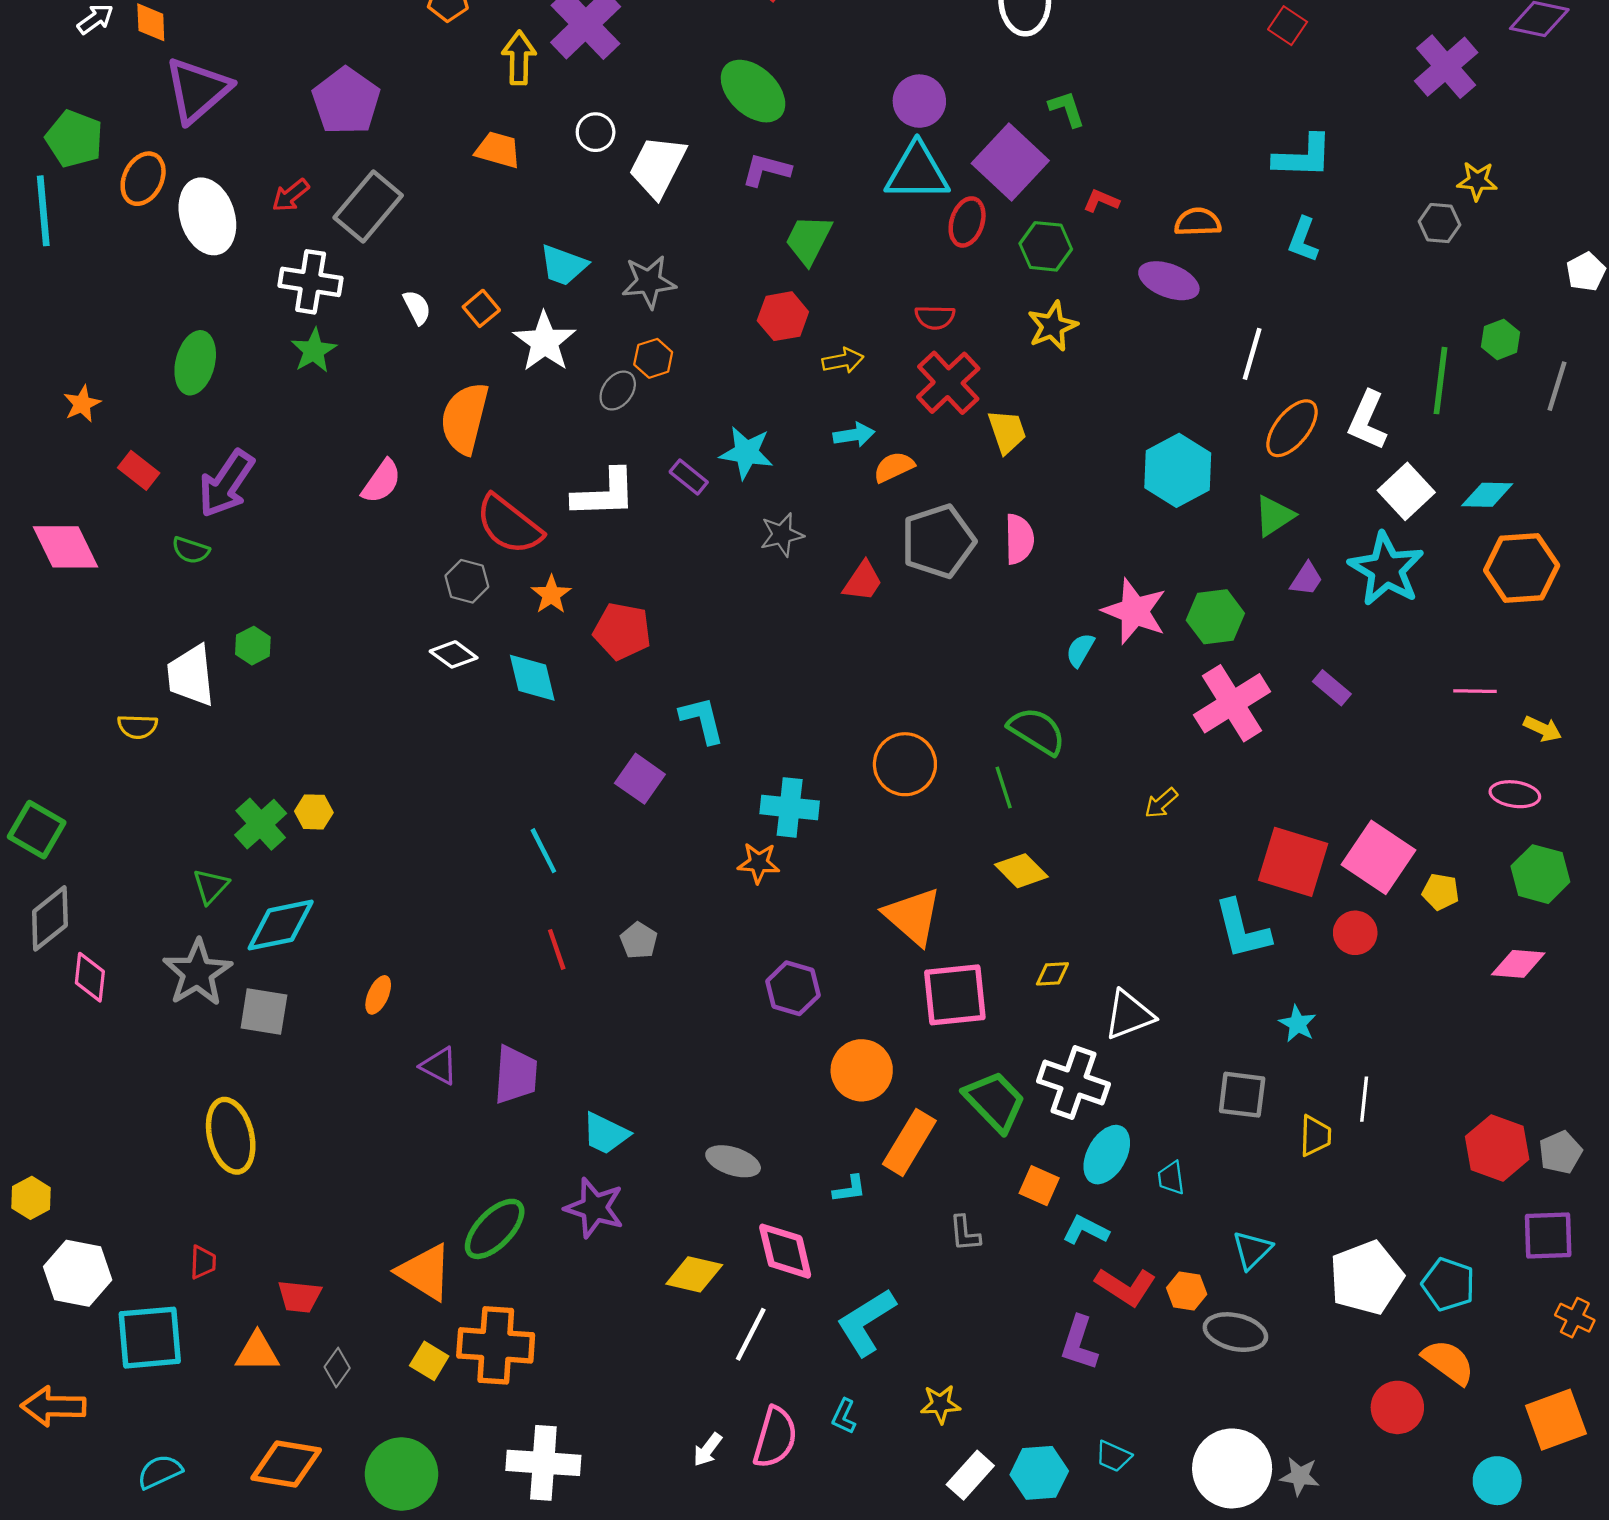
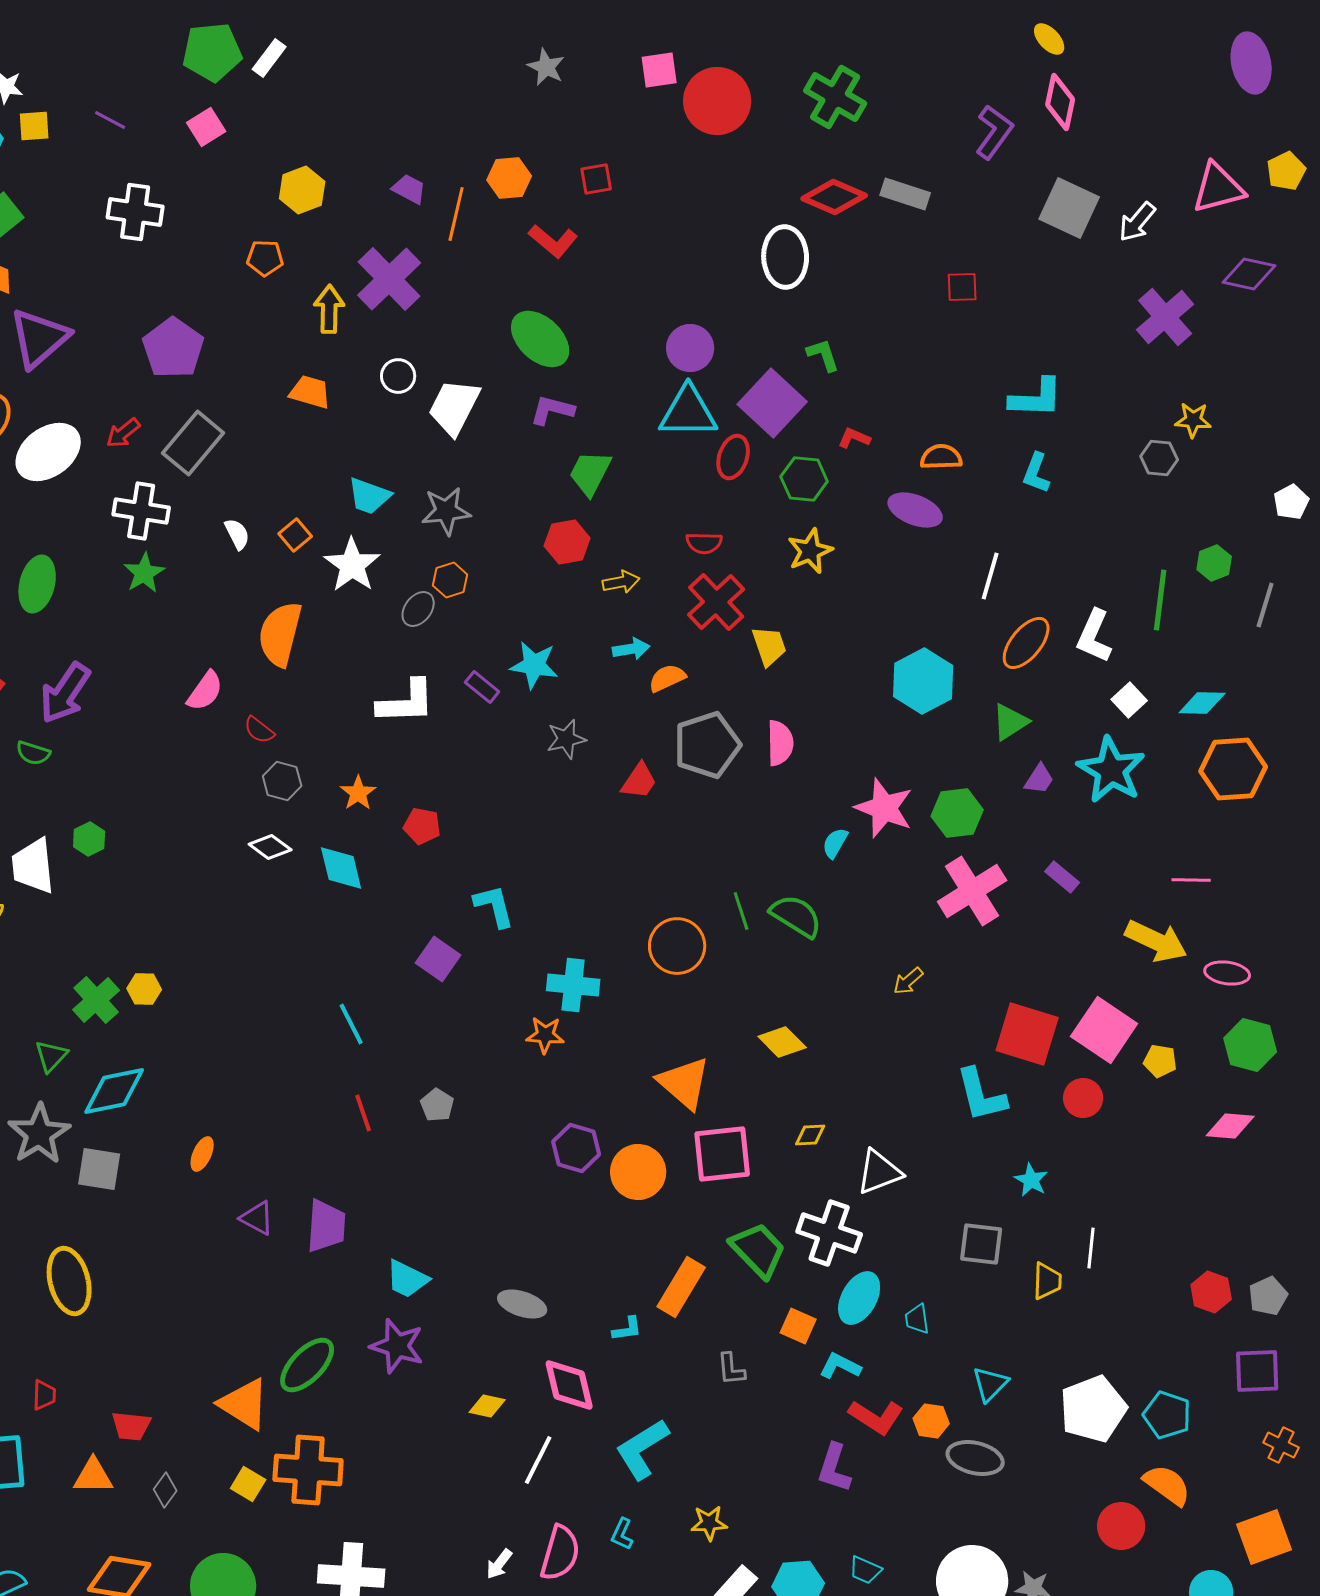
red square: (1288, 26) -> (962, 287), moved, turned -36
white ellipse: (207, 216) -> (48, 452), turned 72
white square: (1406, 491) -> (1129, 700), size x0.7
red semicircle: (509, 525) -> (259, 730), moved, size x0.5
red pentagon: (622, 631) -> (422, 826), size x0.7
yellow arrow: (1543, 729) -> (1156, 941), moved, size x1.8
green line: (1004, 788) -> (741, 911), moved
orange circle: (862, 1070) -> (638, 1172), moved
red hexagon: (1497, 1148) -> (1211, 1292), size x0.7
yellow diamond: (694, 1274) -> (487, 1406), size x0.7

